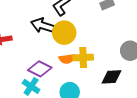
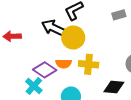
orange semicircle: (67, 59) -> (64, 64), moved

